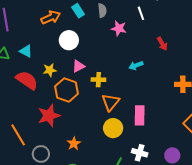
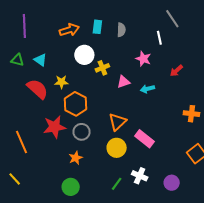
cyan rectangle: (78, 11) -> (97, 27), turned 32
pink star: (119, 28) -> (143, 59), moved
red arrow: (162, 44) -> (176, 71), turned 72
pink triangle: (78, 66) -> (123, 82), moved
yellow cross: (98, 80) -> (102, 68), moved, turned -32
pink rectangle: (140, 115) -> (145, 139), turned -60
gray circle: (41, 154) -> (82, 132), moved

